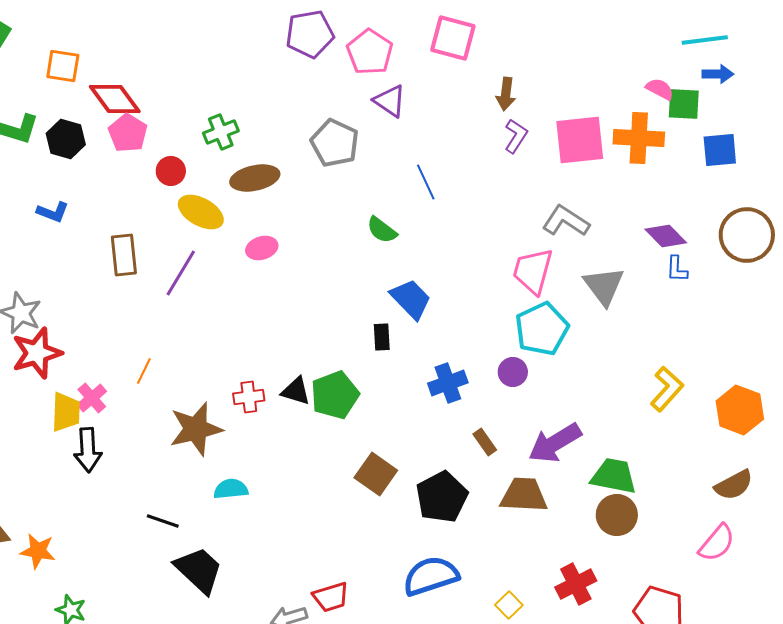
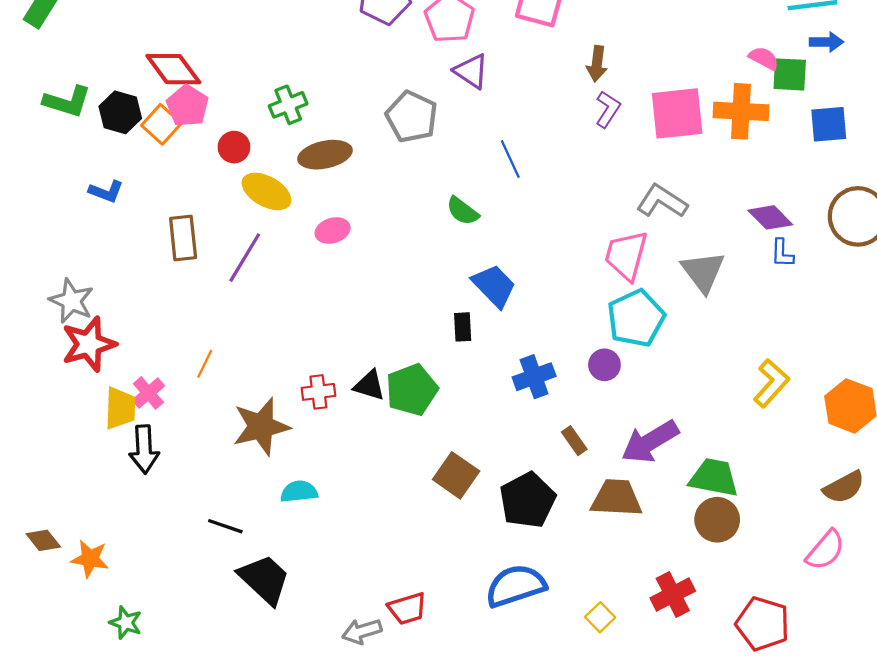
orange square: (63, 66) -> (161, 124), moved, turned 33

